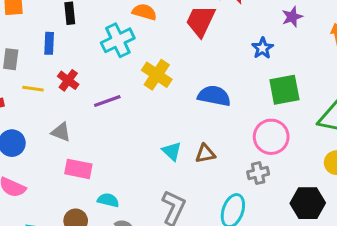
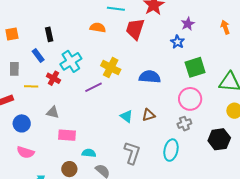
purple star: (292, 17) -> (188, 24), moved
cyan cross: (118, 40) -> (71, 61), moved
blue rectangle: (49, 43) -> (38, 56), turned -32
purple line: (107, 101) -> (93, 87), moved

